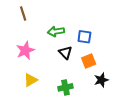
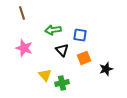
pink star: (25, 50) -> (24, 48), turned -30
yellow triangle: (31, 80) -> (45, 75), moved, turned -40
black star: (101, 80) -> (106, 69), moved

